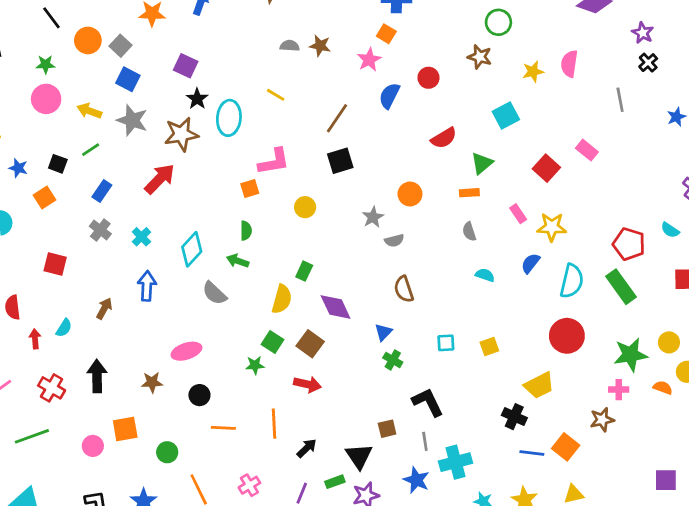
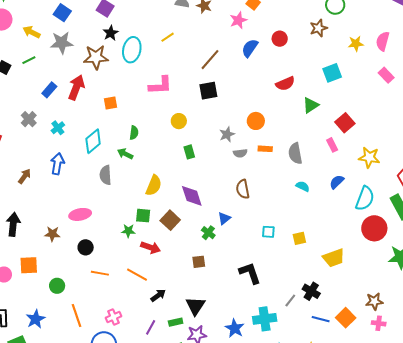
brown star: (480, 57) -> (319, 28), turned 30
yellow line: (276, 95) -> (168, 37), turned -72
gray star: (132, 120) -> (62, 43), turned -30
pink rectangle: (587, 150) -> (386, 75), moved
red square: (546, 168) -> (345, 123), moved
red arrow: (160, 179) -> (76, 87), turned -30
orange square: (250, 189) -> (111, 103), moved
blue rectangle: (102, 191) -> (49, 90), moved
orange rectangle: (469, 193) -> (265, 149), moved
yellow star: (552, 227) -> (369, 157), moved
gray semicircle: (469, 232) -> (295, 153), size x1.5
green rectangle: (304, 271) -> (189, 152), moved, turned -48
gray semicircle: (214, 293) -> (106, 175), turned 36
red circle: (567, 336) -> (374, 228), moved
green square: (272, 342) -> (143, 216), turned -35
green cross: (393, 360) -> (208, 233), moved
red arrow: (307, 384) -> (151, 247), moved
yellow trapezoid: (539, 385) -> (334, 258), moved
pink cross: (619, 390) -> (379, 323), moved
orange line: (274, 424) -> (137, 275), turned -65
brown square: (387, 429) -> (199, 262), moved
gray line: (425, 441) -> (290, 301), moved, turned 40

